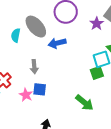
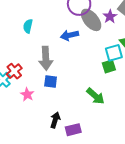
gray ellipse: (36, 27) -> (91, 20), moved
gray arrow: (34, 67) -> (46, 58), size x1.6
pink star: (26, 95) -> (27, 94), moved

